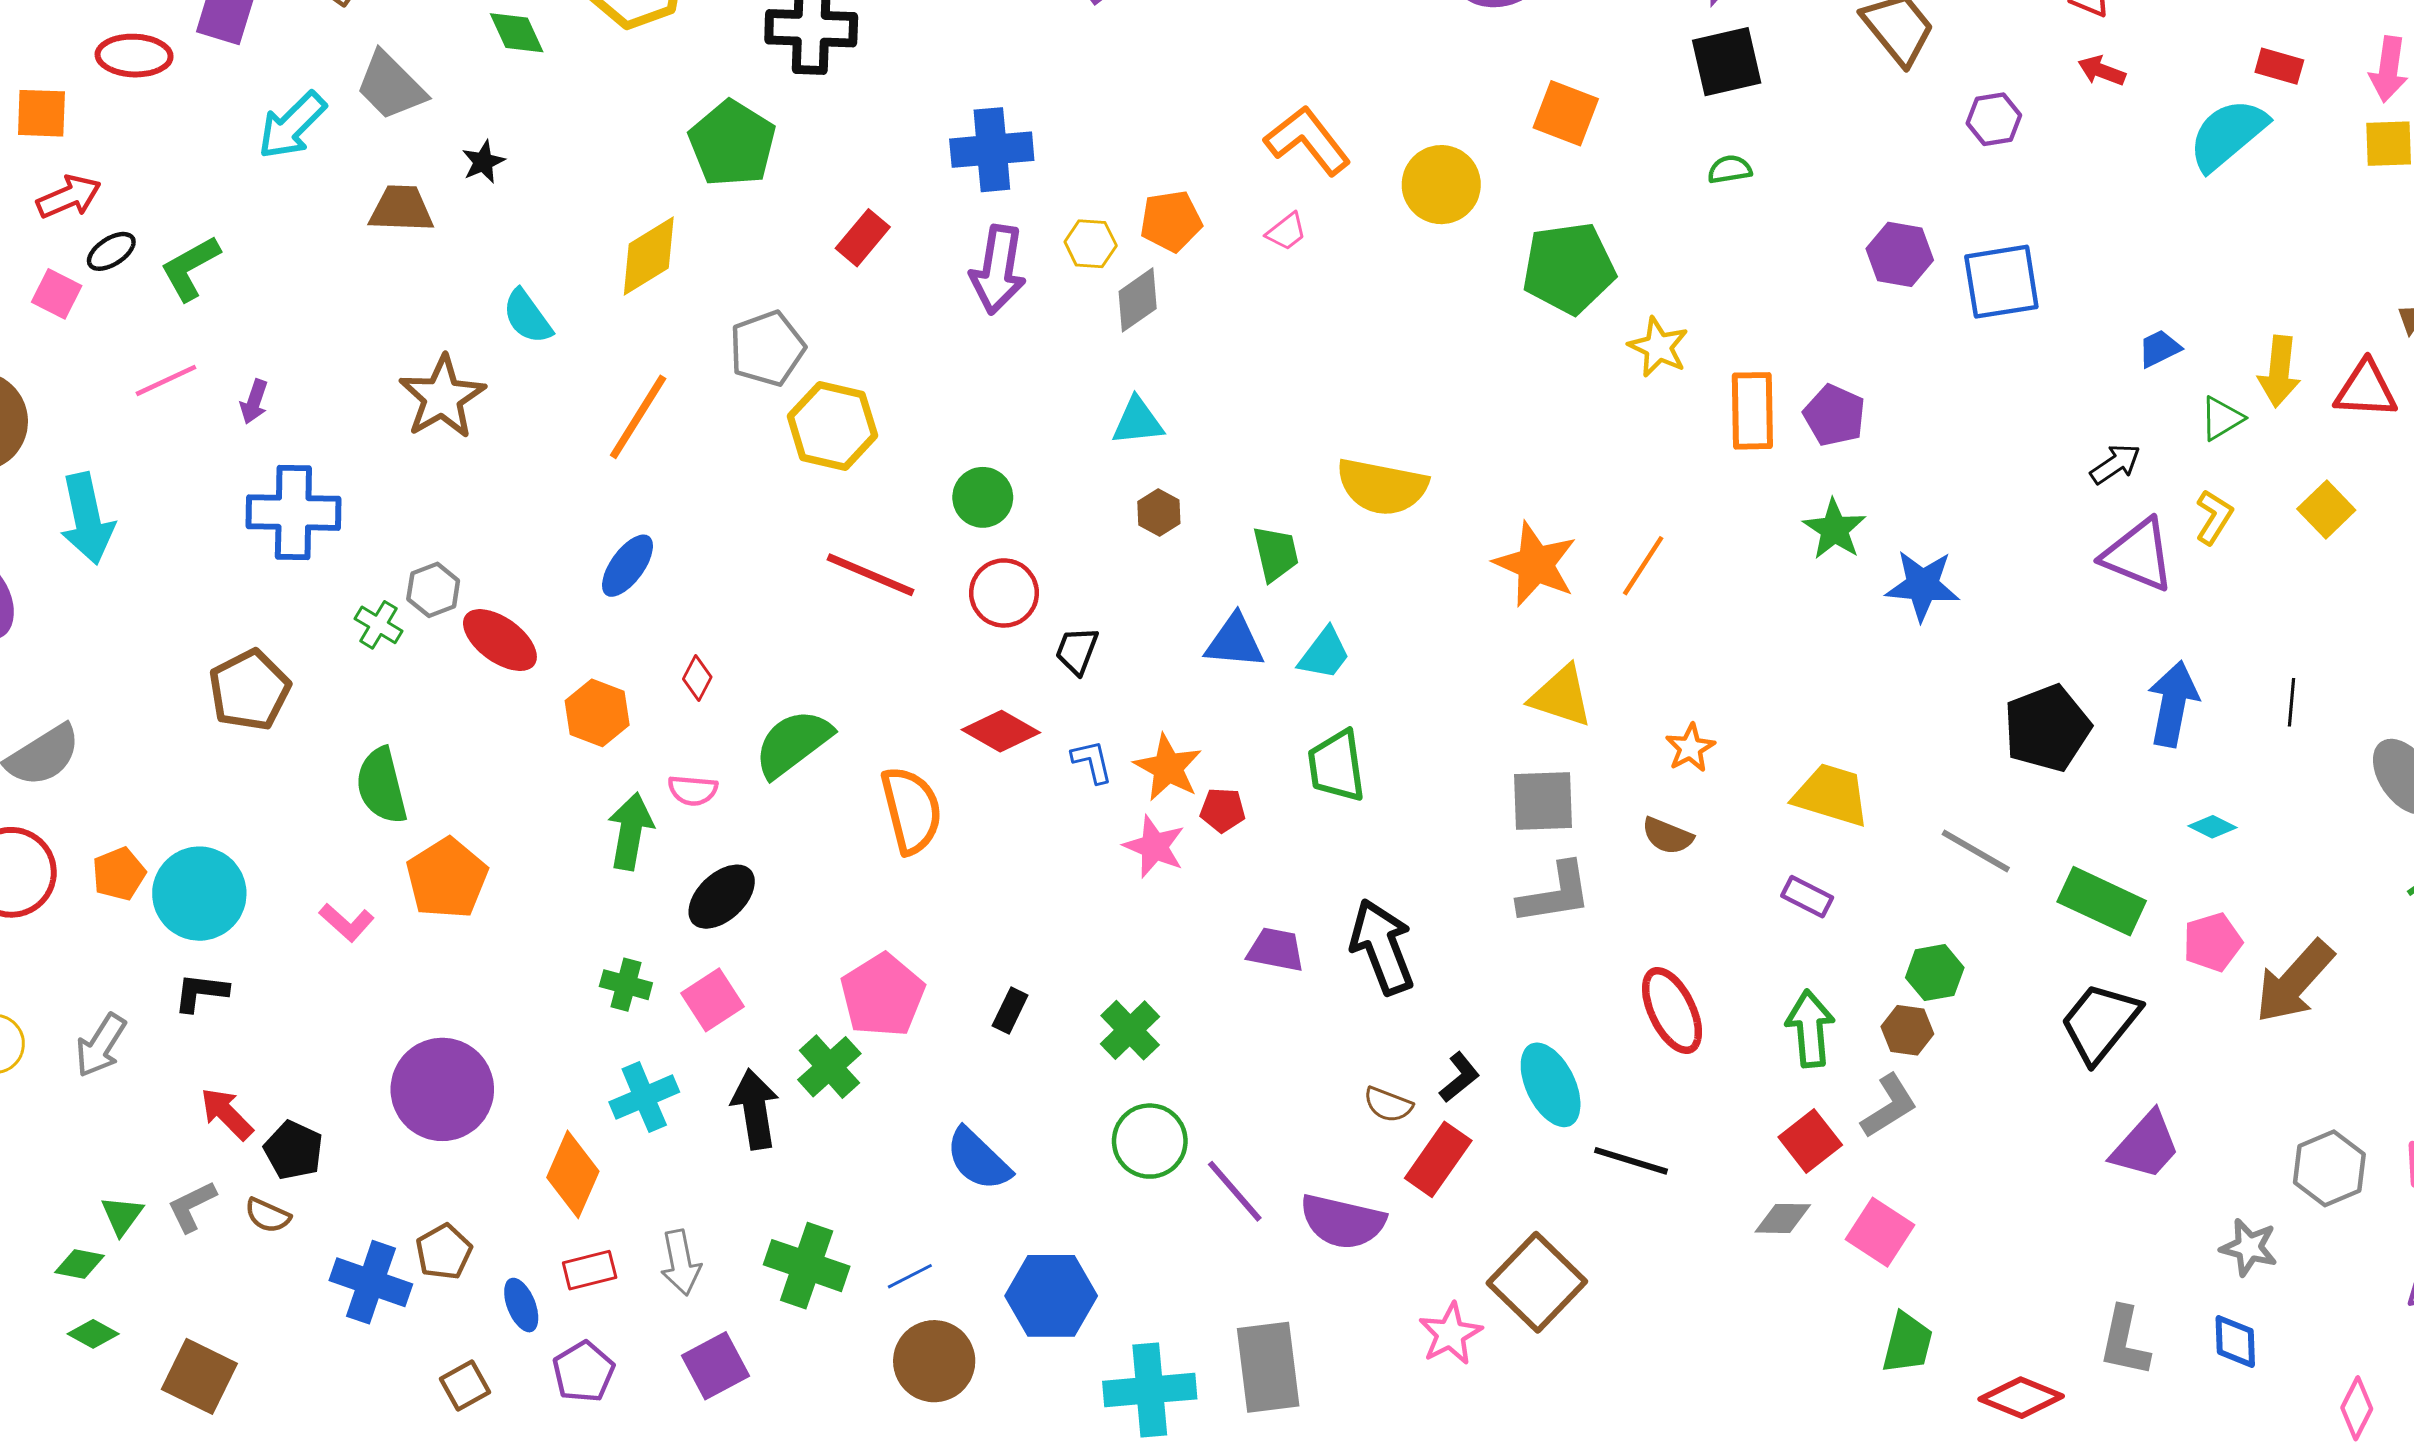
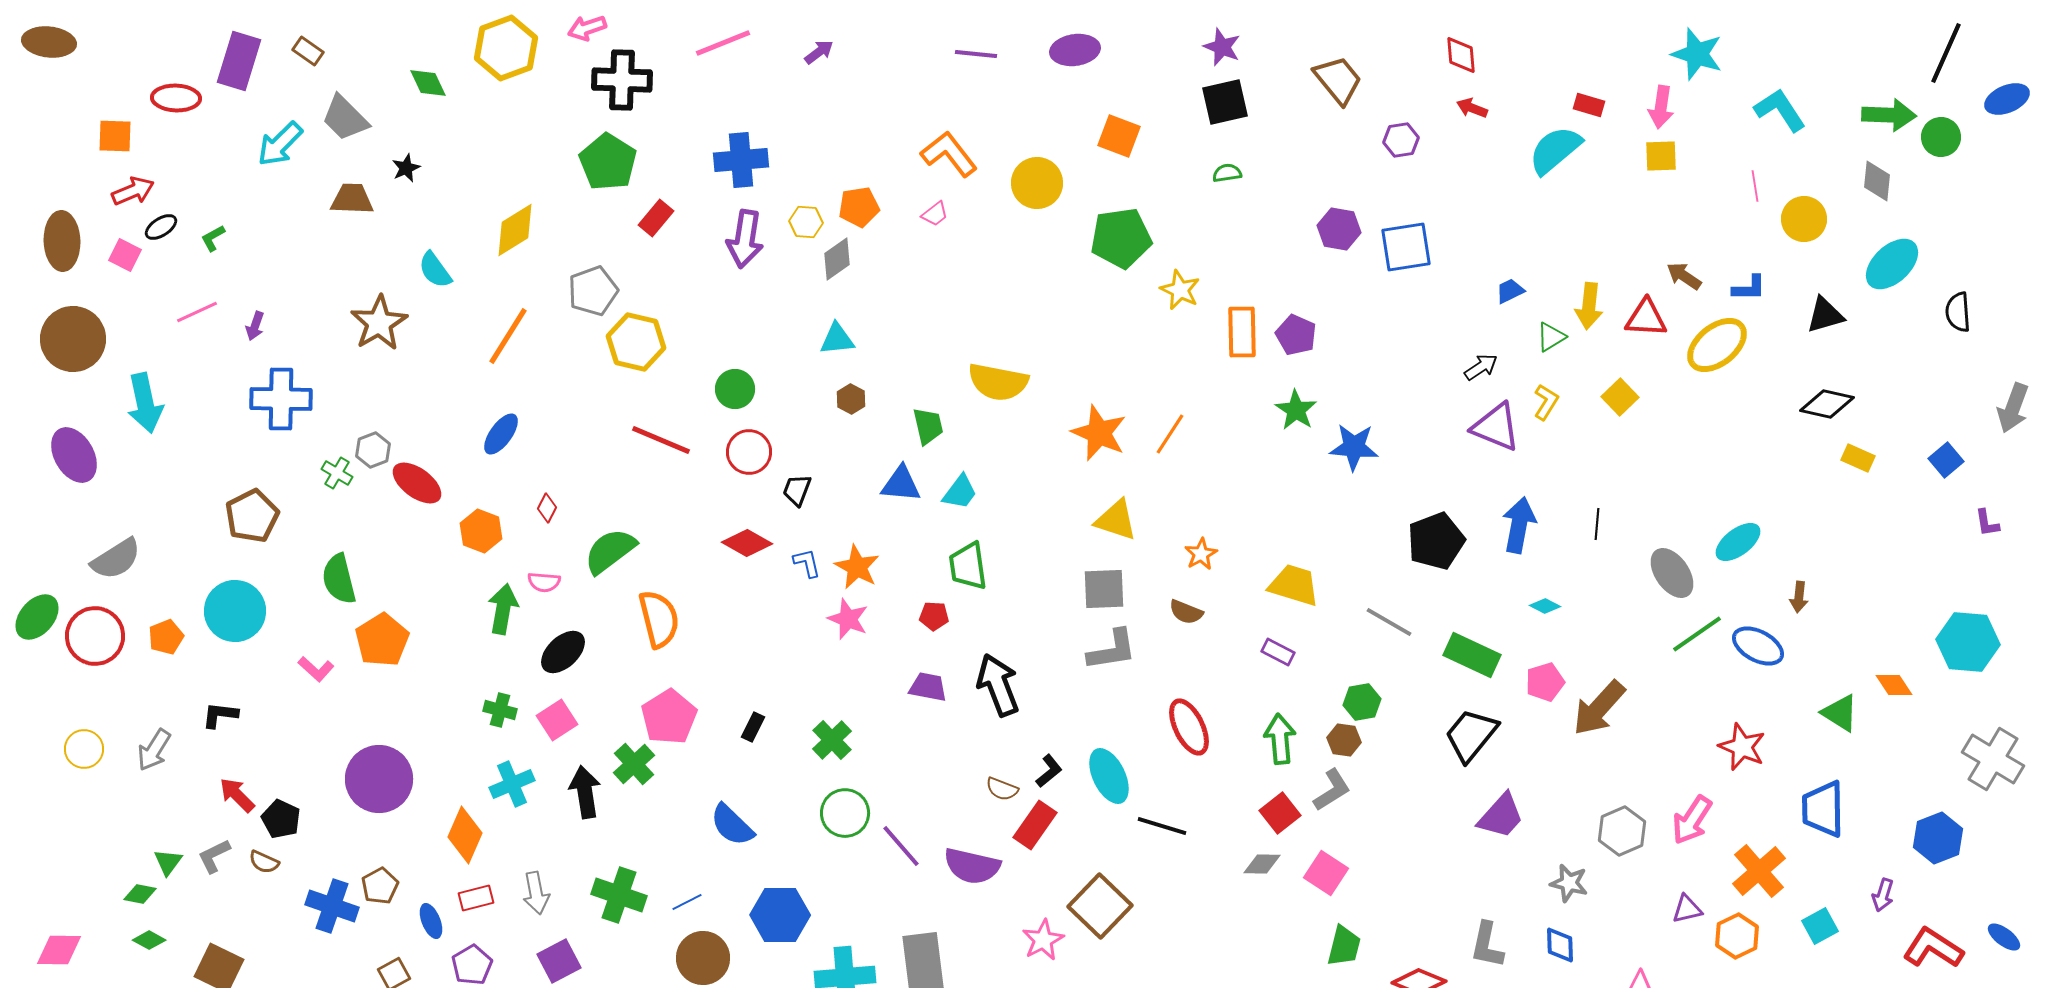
green pentagon: (732, 144) -> (608, 162), moved
green L-shape: (190, 268) -> (213, 238), size x0.6
orange semicircle: (911, 810) -> (659, 619), moved
red pentagon: (1223, 810) -> (934, 616), moved
cyan circle: (199, 894) -> (235, 611), moved

